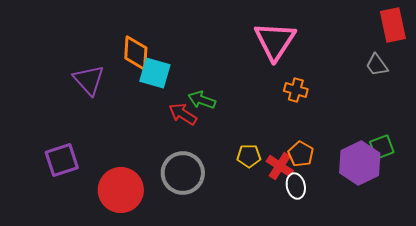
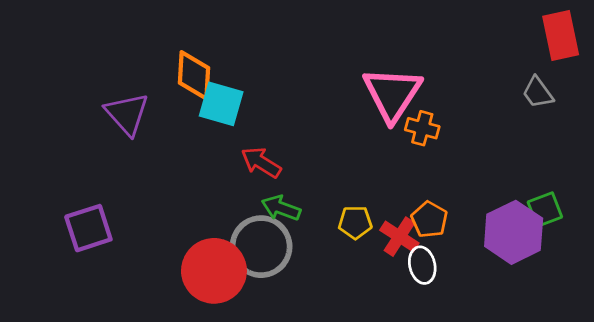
pink triangle: (275, 41) -> (392, 94), moved
green arrow: (202, 100) -> (281, 208), moved
red circle: (121, 190) -> (214, 271), moved

